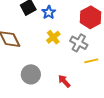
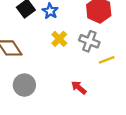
gray circle: (31, 74) -> (24, 85), moved

